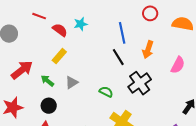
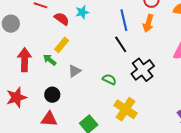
orange arrow: (148, 50) -> (148, 23), moved
red arrow: (22, 70) -> (25, 60), turned -50
green arrow: (47, 81) -> (50, 60), moved

